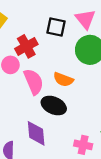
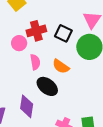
black square: (56, 27) -> (63, 33), moved
pink semicircle: (34, 82) -> (35, 62), size x0.7

